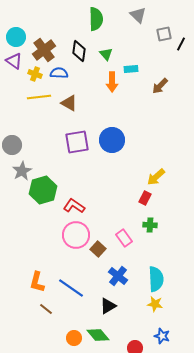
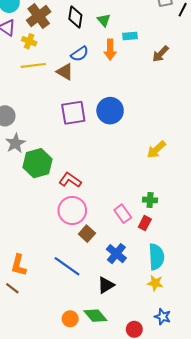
blue semicircle: (59, 73) -> (80, 54), moved, turned 144
red rectangle: (145, 198) -> (145, 223), moved
brown square: (98, 249) -> (87, 234), moved
orange L-shape: (37, 282) -> (19, 265), moved
brown line: (46, 309) -> (12, 288), moved

